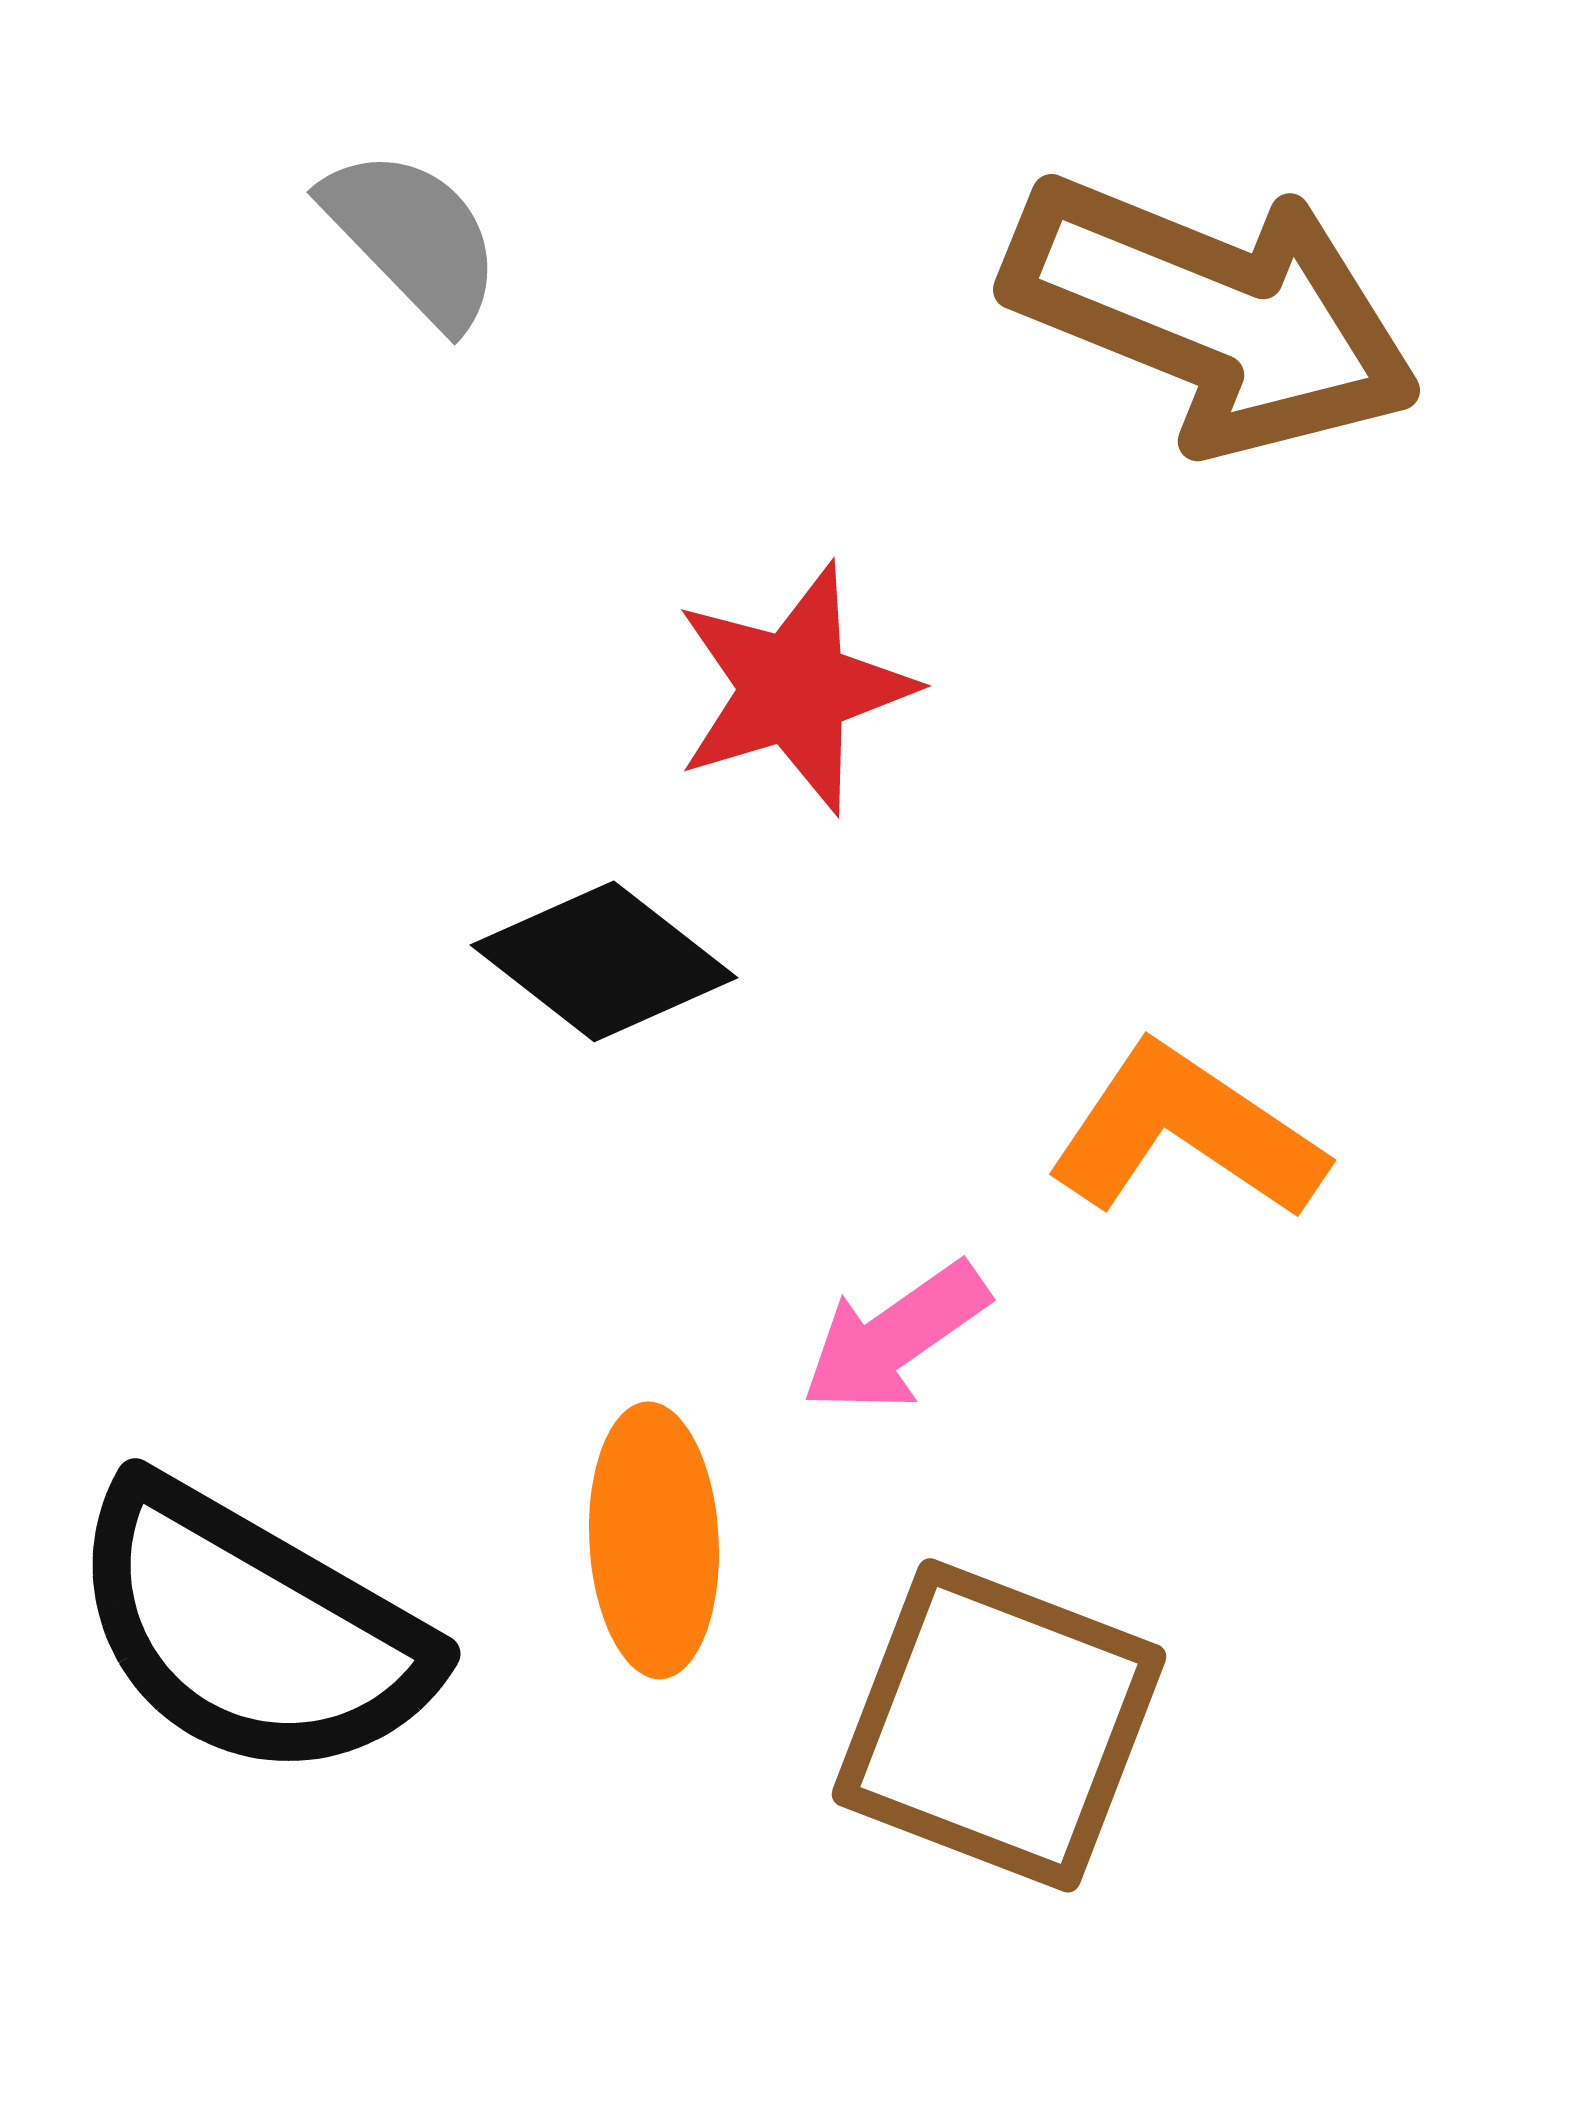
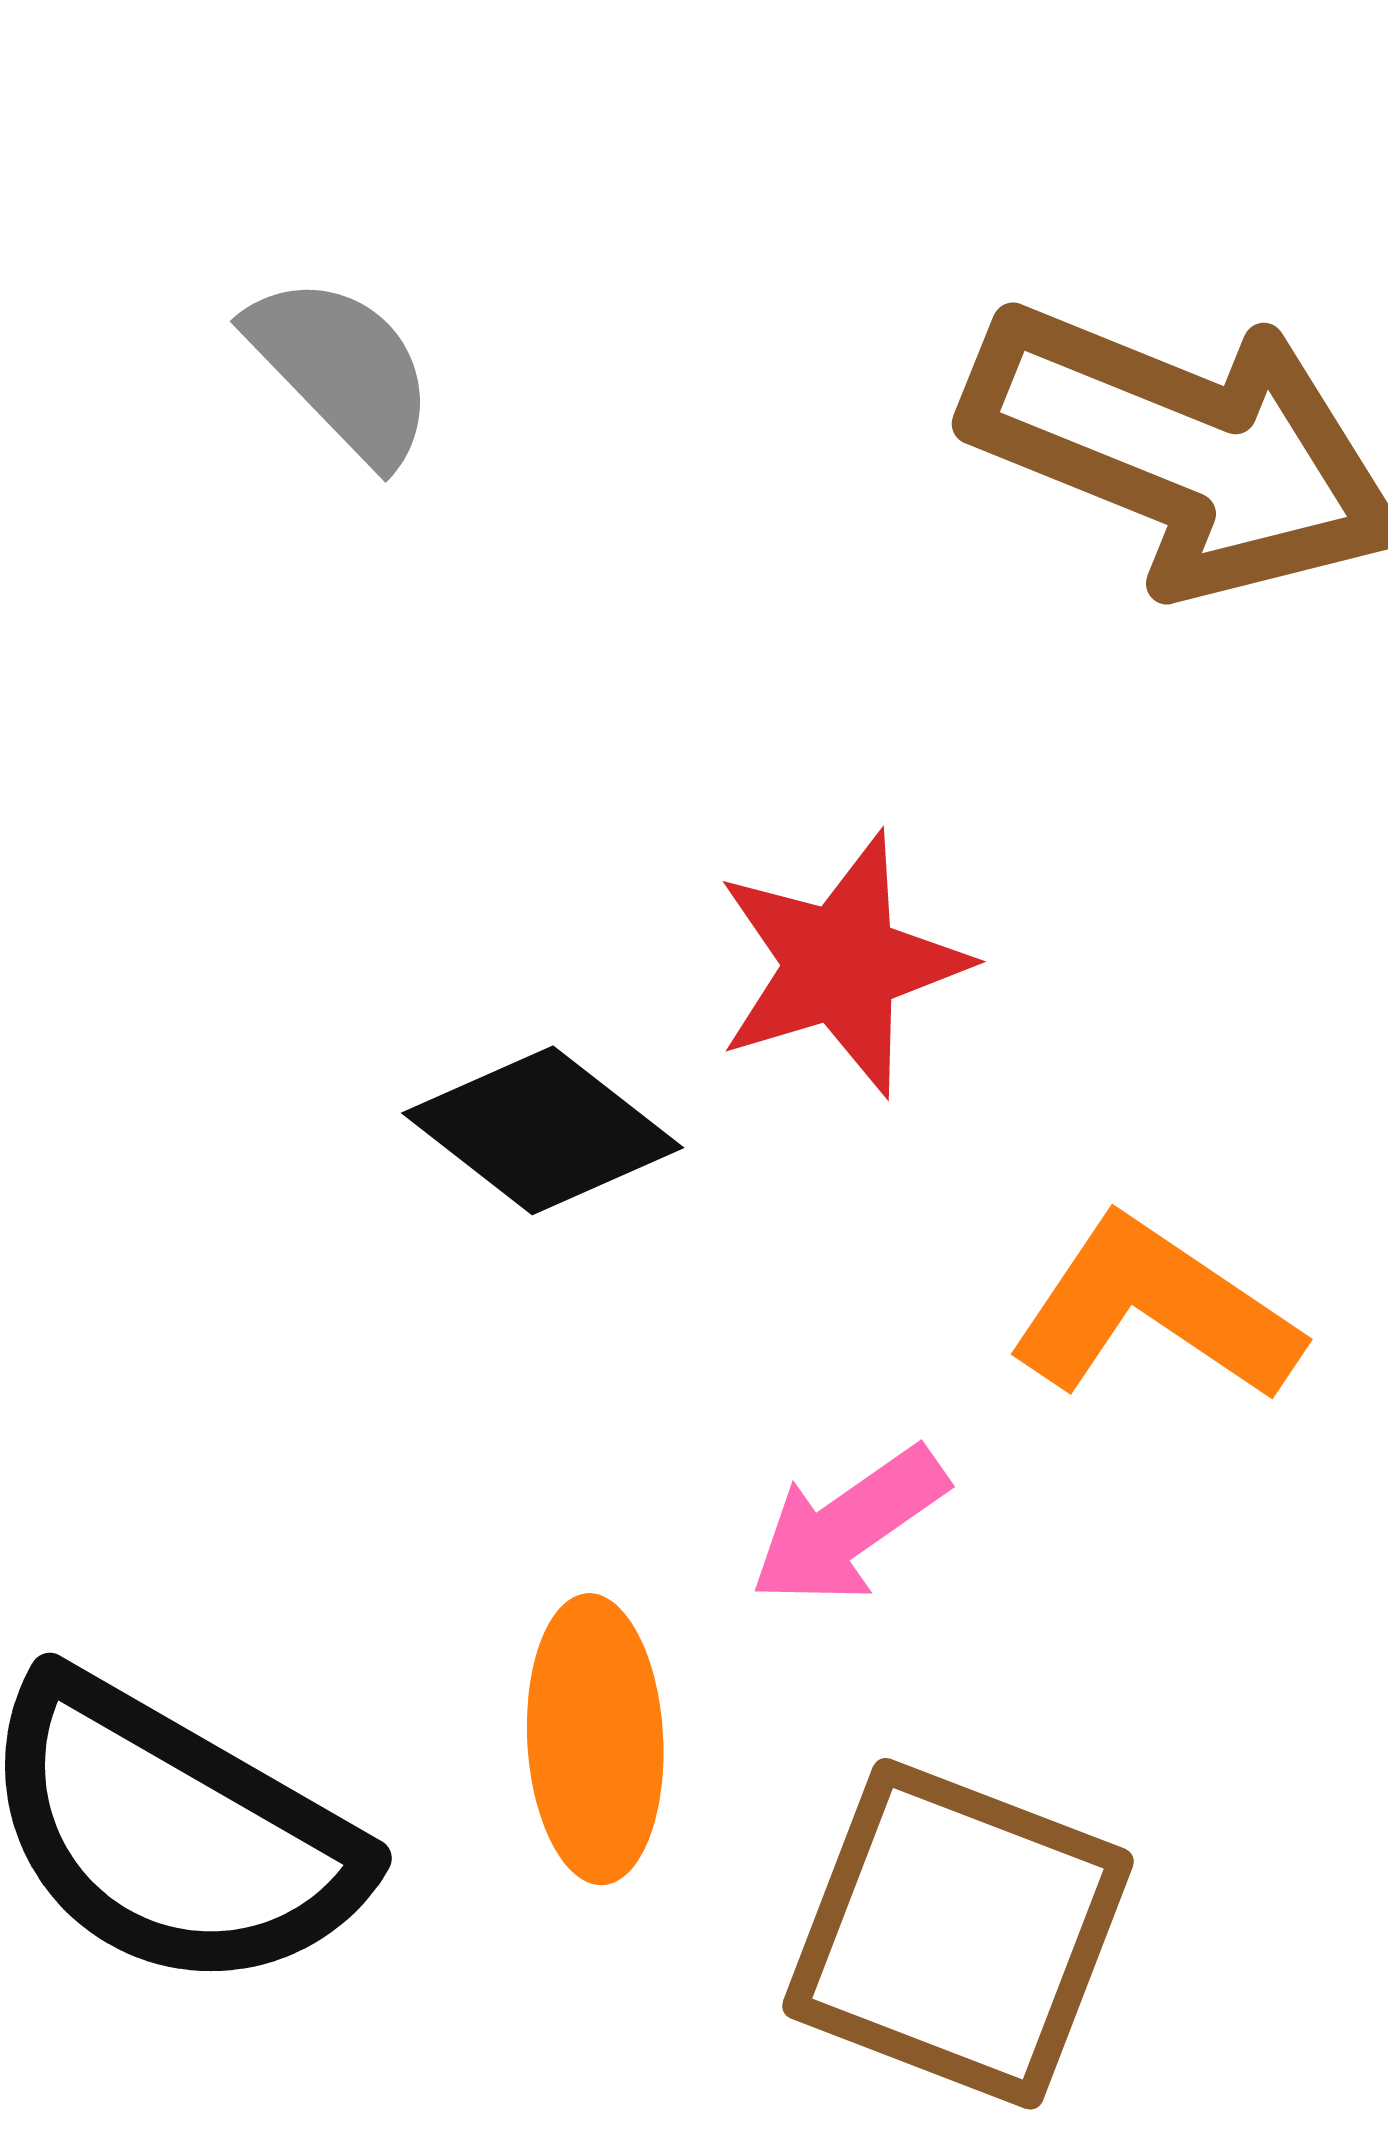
red star: (794, 688) -> (841, 964), moved

